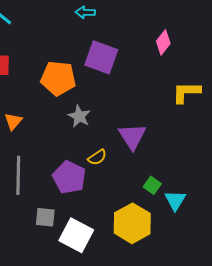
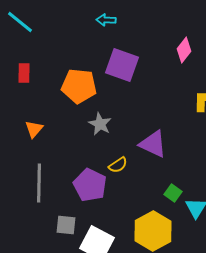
purple triangle: (132, 136) -> (153, 144), turned -32

